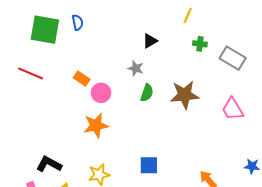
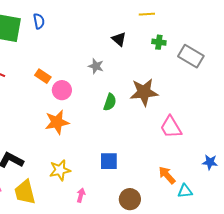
yellow line: (188, 15) -> (147, 14), turned 63
black triangle: (150, 41) -> (119, 39), moved, turned -49
green semicircle: (147, 93) -> (110, 102), moved
pink trapezoid: (233, 109) -> (171, 127), moved

